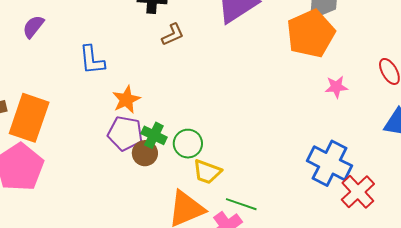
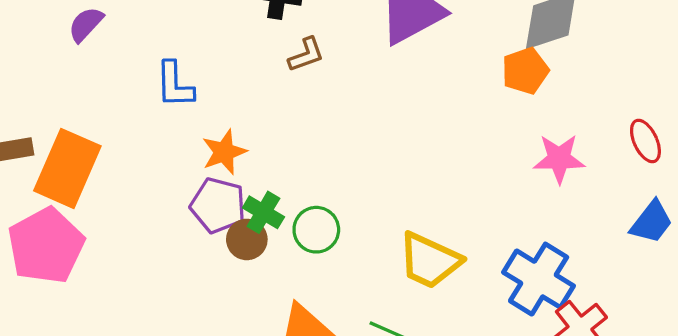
orange pentagon: (311, 34) -> (525, 71), size x0.6
pink star: (336, 87) -> (559, 159), size x1.4
yellow trapezoid: (207, 172) -> (430, 261), moved, size x1.4

